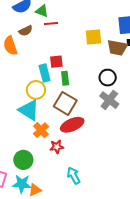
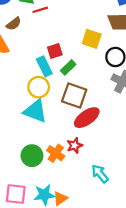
yellow square: (94, 37) -> (92, 39), moved, turned 36
green rectangle: (65, 78) -> (68, 67), turned 64
orange cross: (41, 130) -> (56, 153), moved
green circle: (23, 160) -> (32, 156), moved

